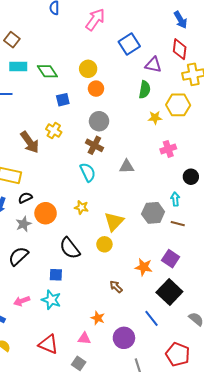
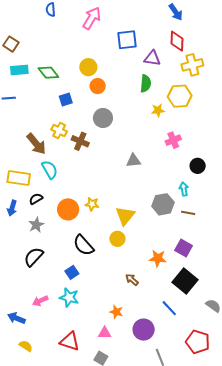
blue square: (129, 44) -> (127, 40), turned 30
brown cross: (94, 145) -> (80, 141), moved
cyan semicircle: (88, 172) -> (50, 170), moved
orange circle: (46, 213) -> (68, 209), moved
blue square: (56, 275) -> (72, 272), turned -32

